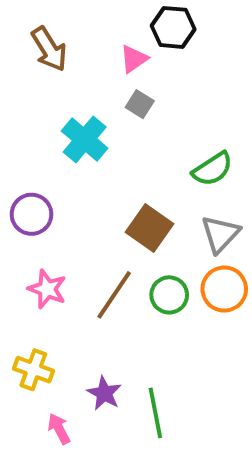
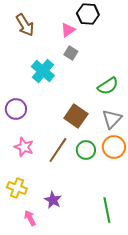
green line: (155, 413) -> (107, 210), moved

